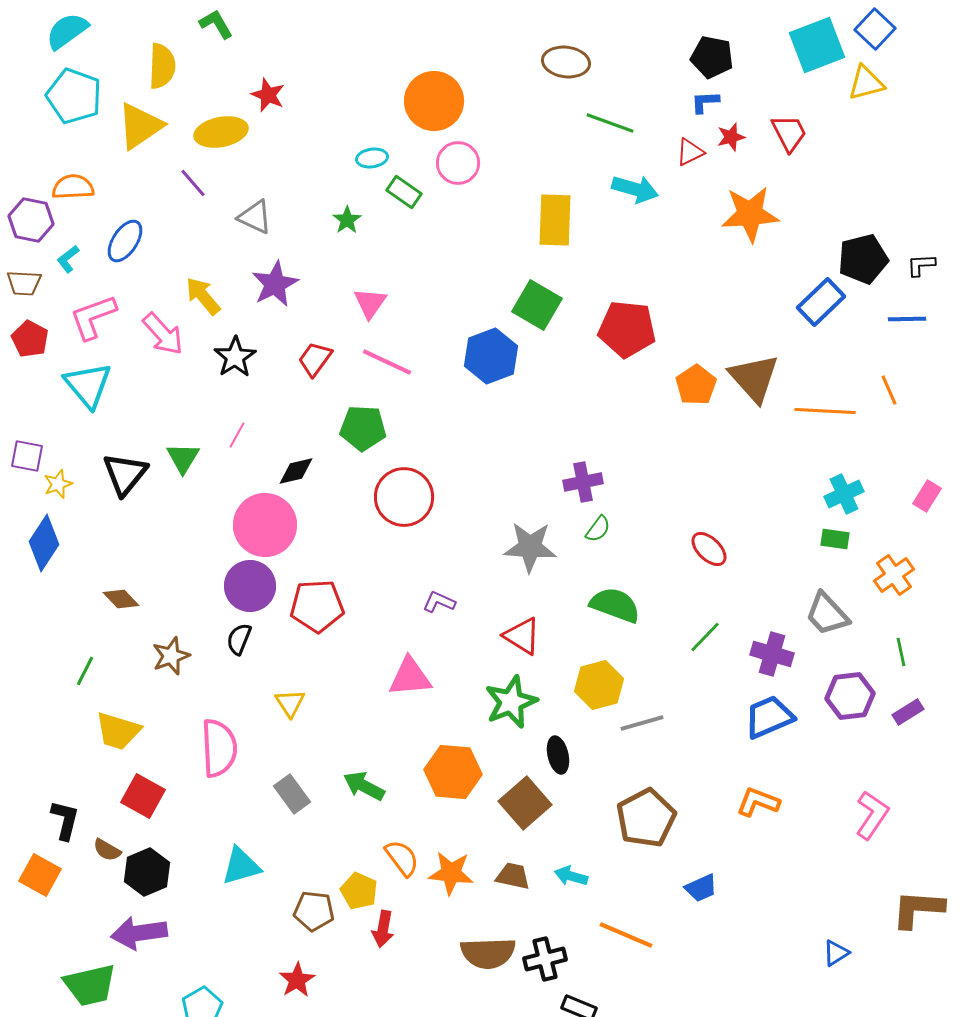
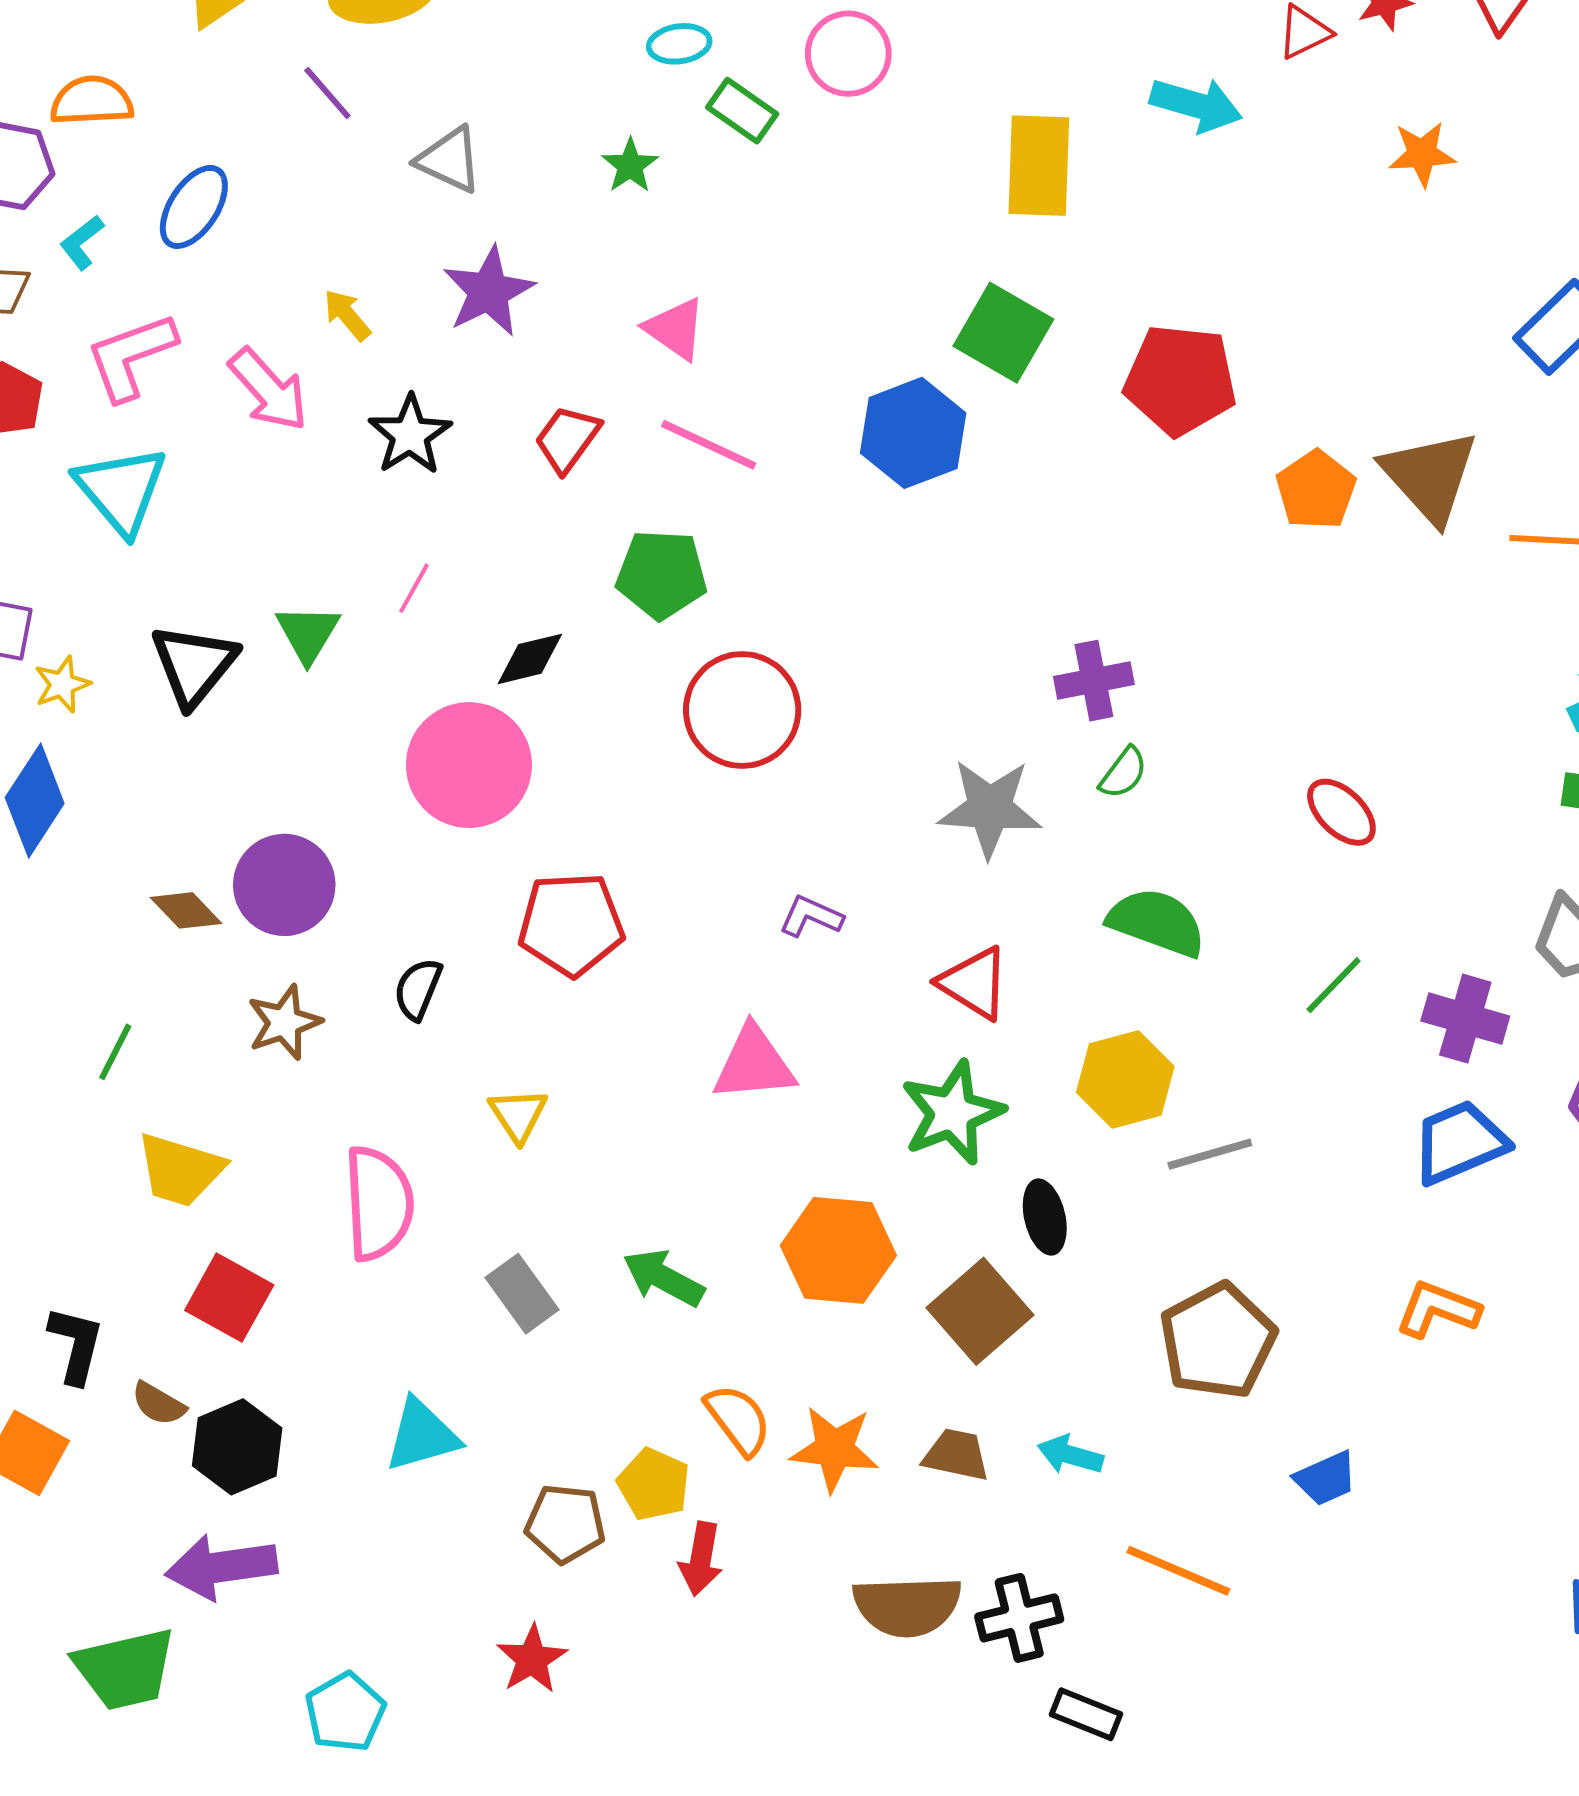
orange star: (750, 214) -> (1422, 154), size x0.6
yellow arrow: (203, 296) -> (347, 315), size x0.7
pink triangle: (370, 303) -> (675, 329), turned -30
purple circle: (250, 586) -> (284, 885), moved

